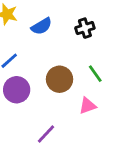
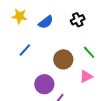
purple circle: (17, 90) -> (44, 84), moved

